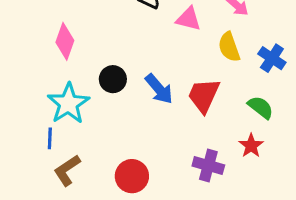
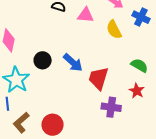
blue cross: (272, 58) -> (141, 17), moved
red trapezoid: (204, 96) -> (98, 78), moved
red circle: (132, 176) -> (53, 125), moved

